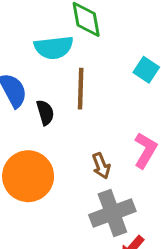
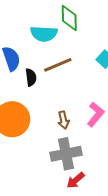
brown line: (81, 89) -> (58, 65), turned 56

